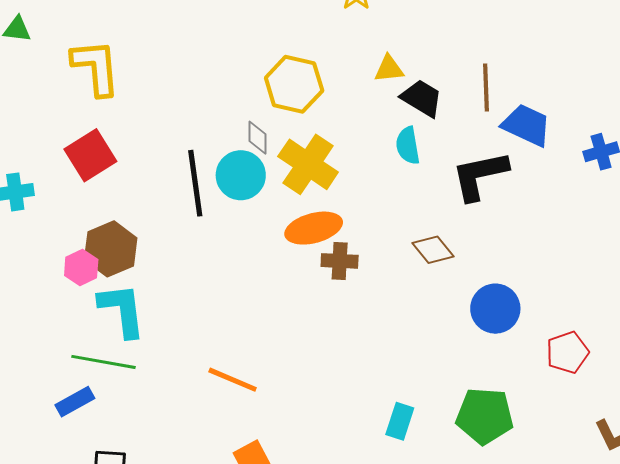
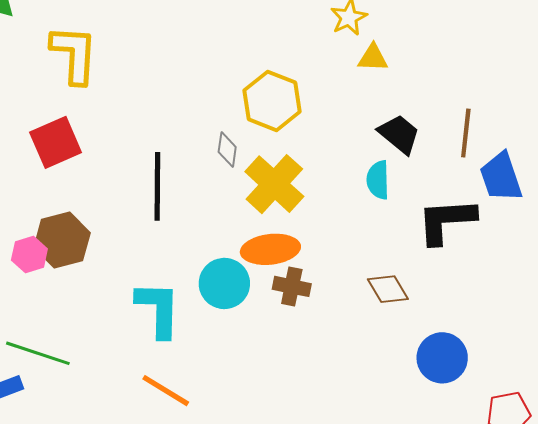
yellow triangle: (389, 69) -> (373, 58), moved
blue trapezoid: (526, 125) -> (501, 177), turned -142
cyan circle: (241, 175) -> (224, 283), moved
cyan L-shape: (122, 310) -> (158, 309), moved

